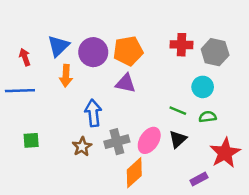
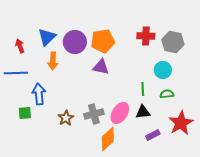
green line: (178, 111) -> (143, 89), turned 64
blue arrow: (93, 113) -> (39, 94), moved
black triangle: (178, 139) -> (143, 112), turned 35
purple rectangle: (199, 179) -> (153, 135), moved

